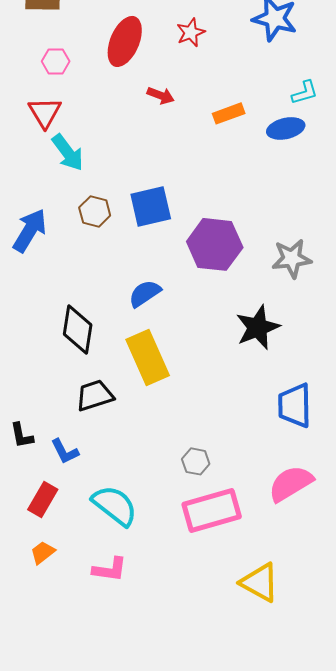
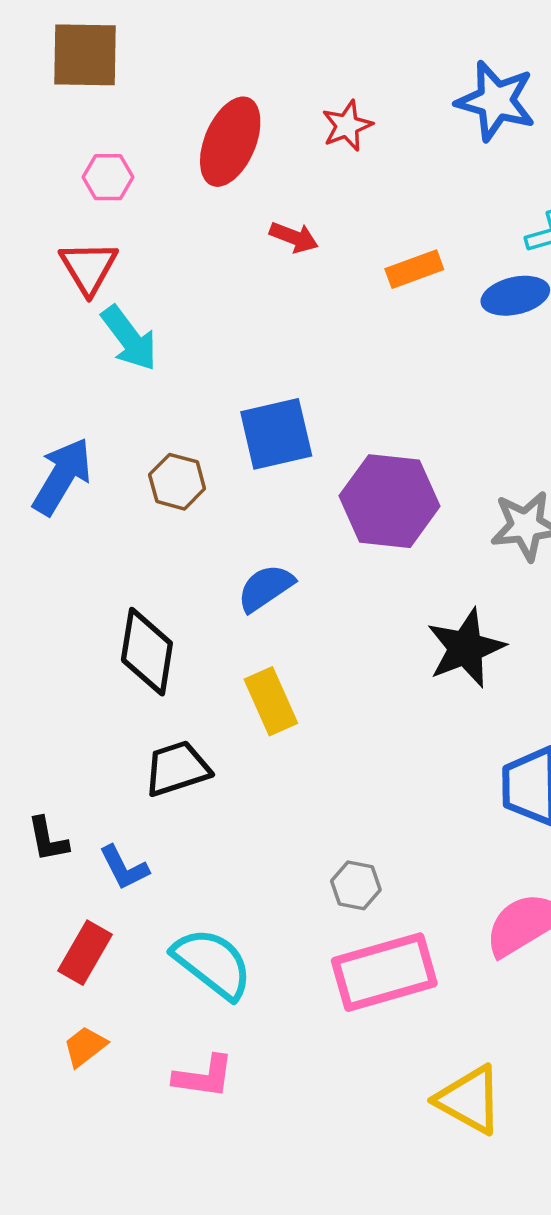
brown hexagon: (95, 211) -> (177, 482), moved
yellow rectangle: (148, 357) -> (271, 701), size x0.7

